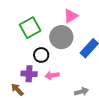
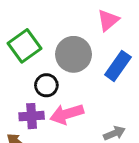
pink triangle: (71, 16) -> (108, 20), moved
pink arrow: (52, 75) -> (67, 114), size x1.5

